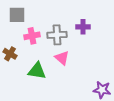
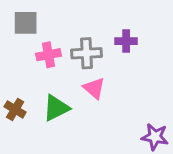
brown cross: (10, 54) -> (15, 109), moved
green triangle: (37, 71) -> (56, 108), turned -36

